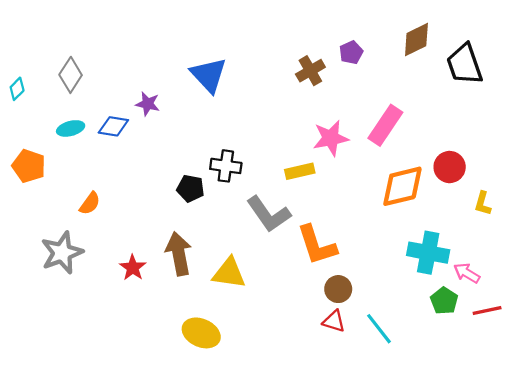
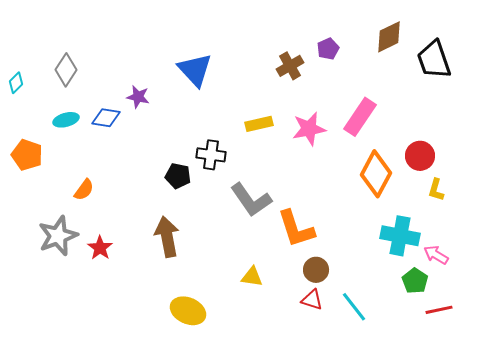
yellow rectangle: (300, 171) -> (259, 124), moved
orange diamond: (402, 186) -> (376, 174), turned -48
yellow L-shape: (483, 203) -> (436, 190), moved
red star: (133, 268) -> (100, 248), moved
yellow triangle: (229, 273) -> (252, 277), moved, size x0.7
red line: (487, 310) -> (439, 310), moved

